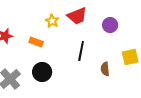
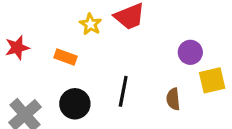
purple circle: (110, 25) -> (190, 52), moved
black line: (81, 51) -> (123, 91), moved

